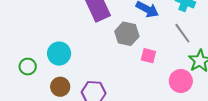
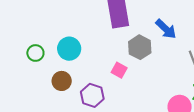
pink square: (148, 56) -> (119, 70), moved

